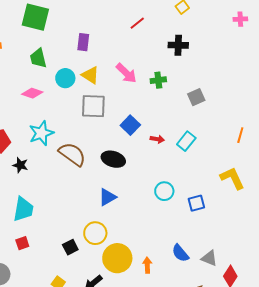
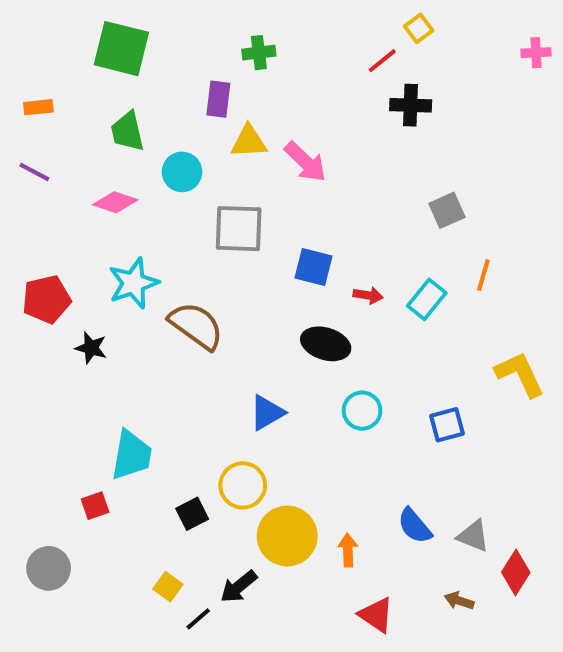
red line: (137, 23) -> (382, 61), moved
yellow triangle: (90, 75) -> (249, 142), moved, turned -36
green cross: (158, 80) -> (259, 53), moved
blue square: (130, 125) -> (313, 267), turned -30
orange line: (240, 135) -> (483, 275), moved
black ellipse: (113, 159) -> (326, 344), moved
cyan circle: (164, 191) -> (362, 411), moved
cyan trapezoid: (23, 209) -> (131, 455), moved

